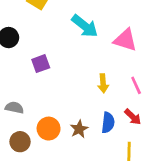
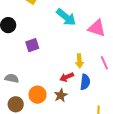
red arrow: (133, 117) -> (67, 77), moved, turned 112
blue semicircle: (108, 123) -> (85, 82), moved

